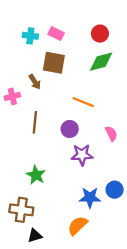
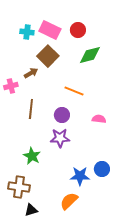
pink rectangle: (56, 34) -> (50, 30), size x1.5
red circle: (100, 34) -> (78, 30), moved
brown square: (54, 63) -> (48, 56), turned 35
brown arrow: (35, 82) -> (31, 73), turned -88
pink semicircle: (111, 133) -> (99, 119), turned -56
purple star: (82, 155) -> (60, 138), moved

